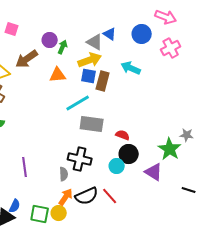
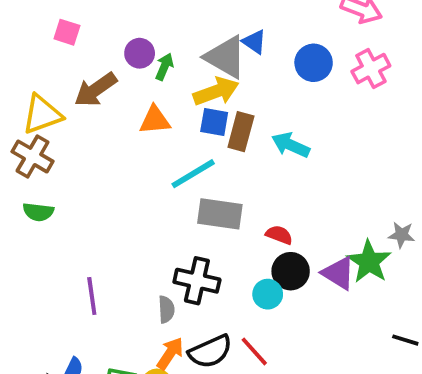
blue circle: (142, 34) -> (314, 63), moved
gray triangle: (95, 42) -> (226, 57), size x1.4
cyan arrow: (131, 68) -> (291, 145), moved
purple triangle: (154, 172) -> (338, 273), moved

